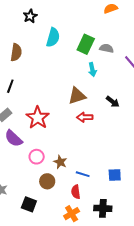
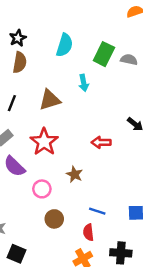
black star: (30, 16) -> (18, 38), moved
cyan arrow: (92, 70) -> (84, 83), moved
brown triangle: (77, 96) -> (50, 100), moved
brown star: (60, 162) -> (74, 174), moved
black square: (29, 204) -> (17, 254), moved

